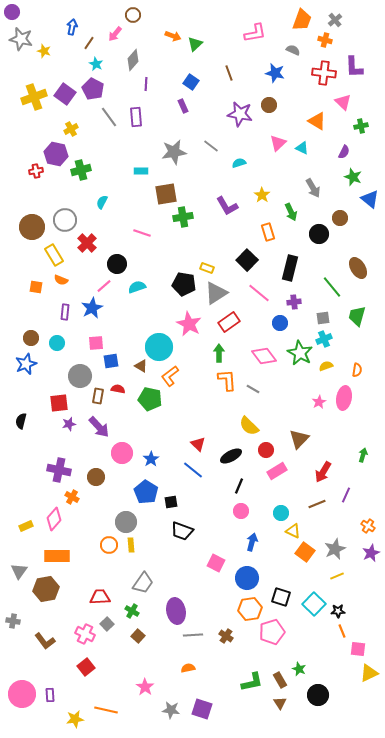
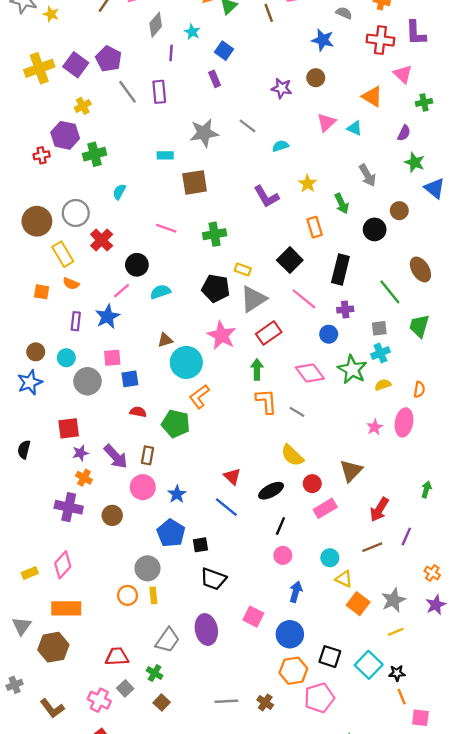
cyan star: (96, 64) -> (192, 32), moved
brown line: (229, 73) -> (269, 13), moved
purple star: (240, 114) -> (282, 88), size x0.7
green cross: (183, 217) -> (215, 234), moved
brown triangle: (141, 366) -> (165, 340), moved, turned -48
gray circle: (80, 376) -> (87, 381), moved
brown rectangle: (98, 396) -> (147, 455), moved
orange cross: (72, 497) -> (84, 478), moved
purple ellipse: (176, 611) -> (206, 630), moved
gray cross: (13, 621) -> (15, 685), turned -32

